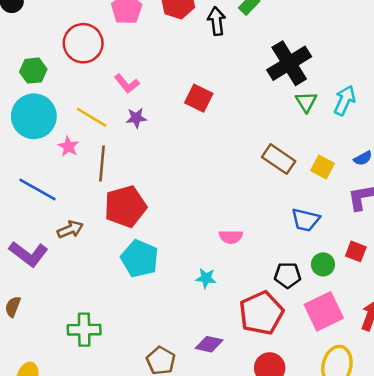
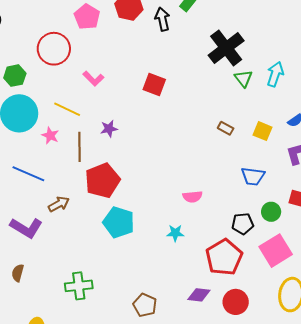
purple star: (136, 118) -> (109, 129), moved
brown rectangle: (279, 159) -> (226, 128), size x0.6
purple diamond: (209, 344) -> (199, 295), moved

